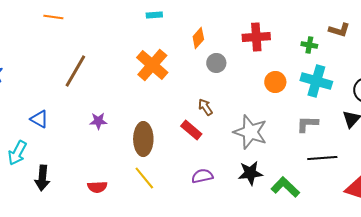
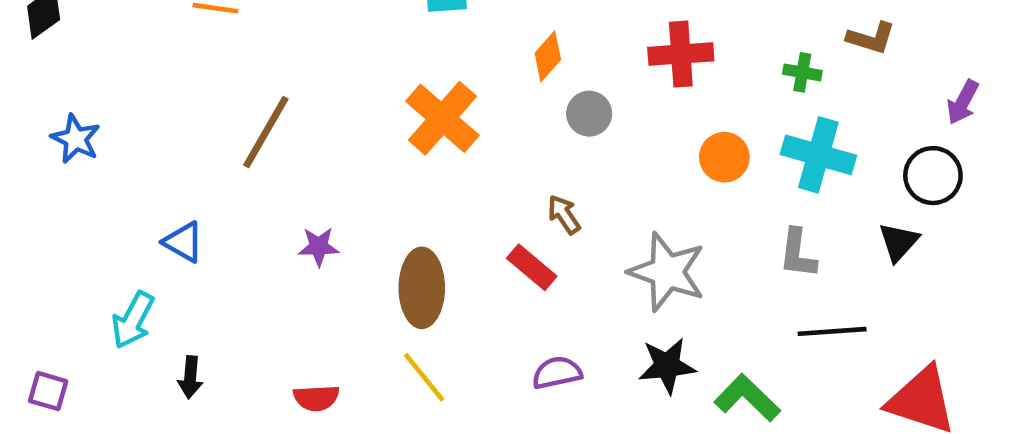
gray L-shape: (307, 124) -> (798, 253), turned -85
black arrow: (42, 178) -> (190, 377), size x0.7

